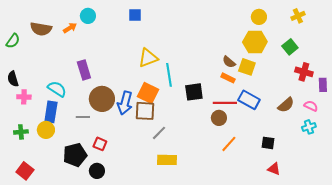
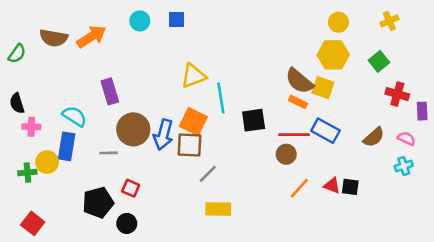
cyan circle: (88, 16) -> (140, 21), moved
orange arrow: (70, 28) -> (91, 37), size x1.6
brown semicircle: (229, 62) -> (299, 81), size x1.6
yellow circle: (46, 130) -> (47, 162), moved
red triangle: (274, 169) -> (332, 186), moved

